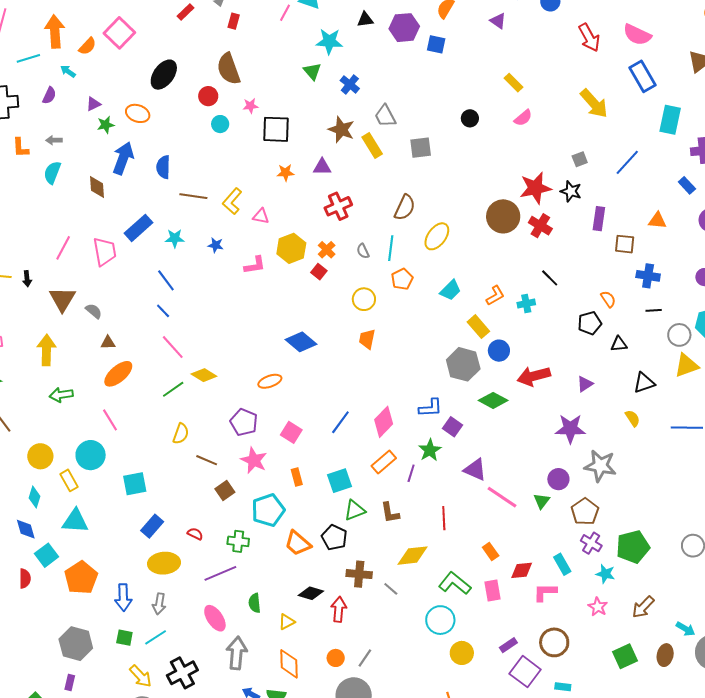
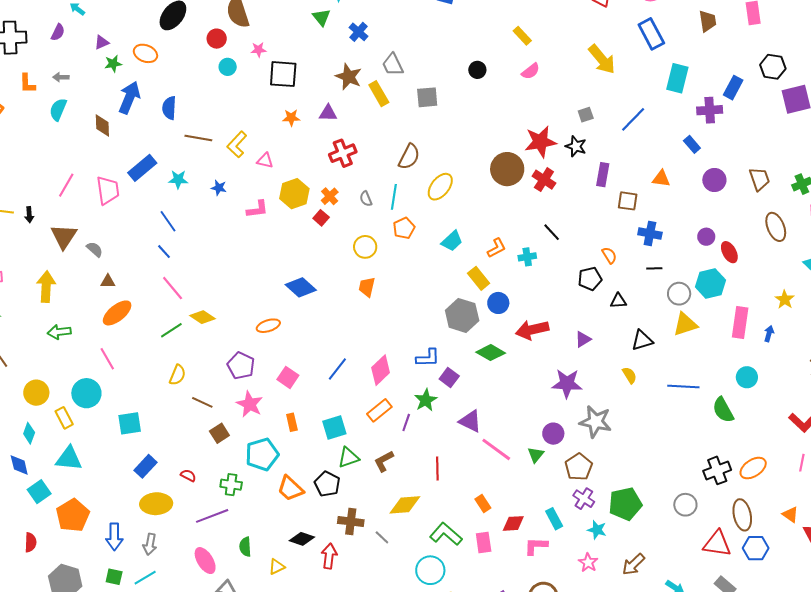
brown L-shape: (390, 513) -> (384, 461), turned 70
red semicircle: (25, 579) -> (30, 542), moved

